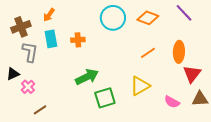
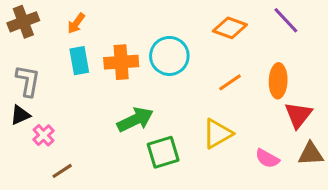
cyan circle: (113, 18) -> (169, 56), moved
brown cross: (21, 27) -> (23, 22), moved
orange cross: (78, 40) -> (121, 62), size x1.5
gray L-shape: (30, 52) -> (28, 81), moved

